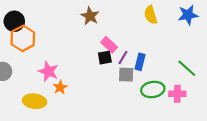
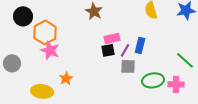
orange hexagon: (23, 38) -> (45, 32), moved
pink rectangle: (109, 45) -> (112, 38), turned -56
blue rectangle: (140, 62) -> (140, 45), moved
pink star: (48, 71) -> (50, 50), moved

